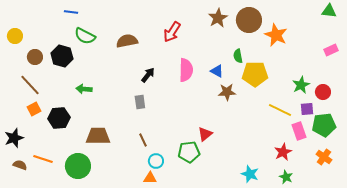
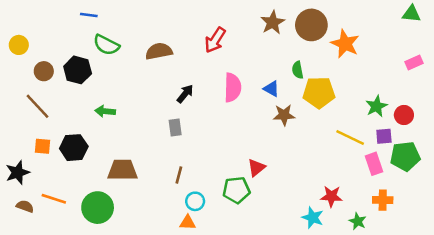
orange square: (34, 109) -> (43, 146), moved, turned 32
brown line: (143, 140) -> (179, 175), turned 40
red star: (283, 152) -> (331, 196), moved, turned 30
orange cross: (324, 157) -> (383, 200), moved, turned -35

